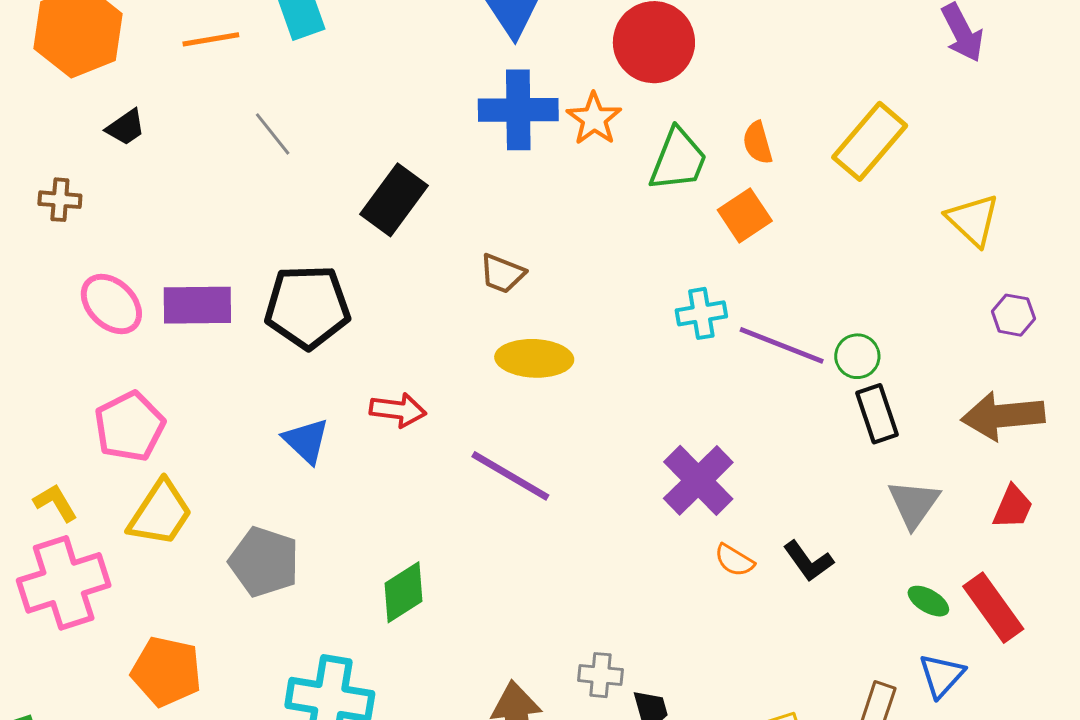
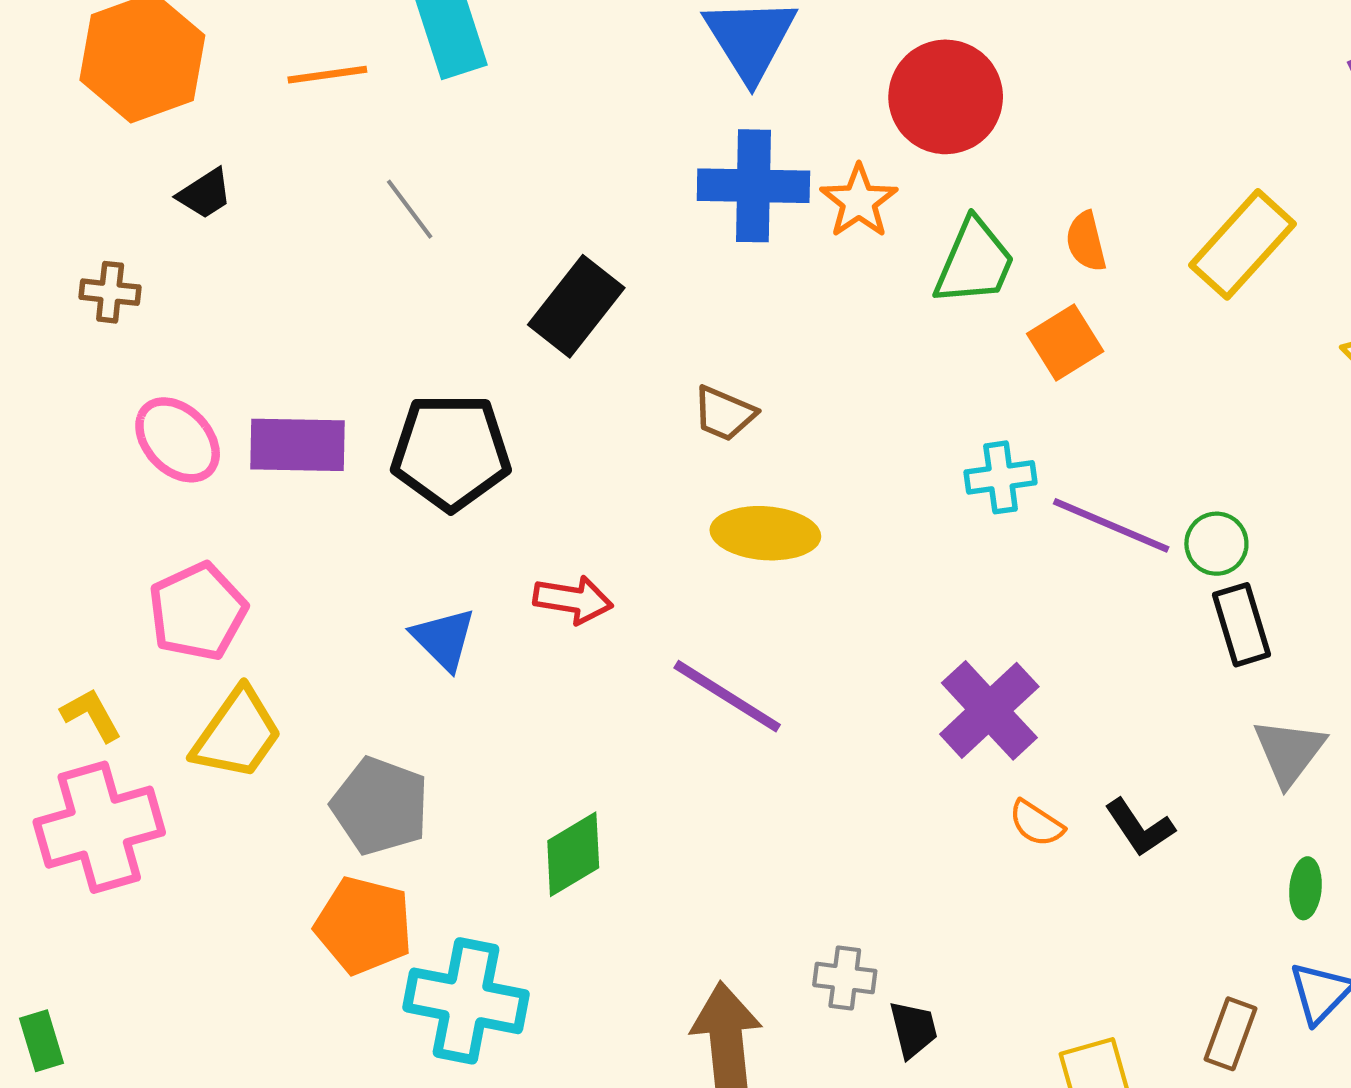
green ellipse: (928, 601) -> (1305, 888), turned 63
orange pentagon: (166, 671) -> (364, 925), moved

